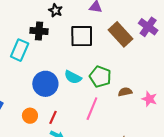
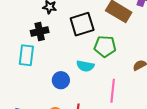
green pentagon: (100, 77) -> (105, 46), moved
blue circle: (45, 84) -> (61, 80), size x0.7

